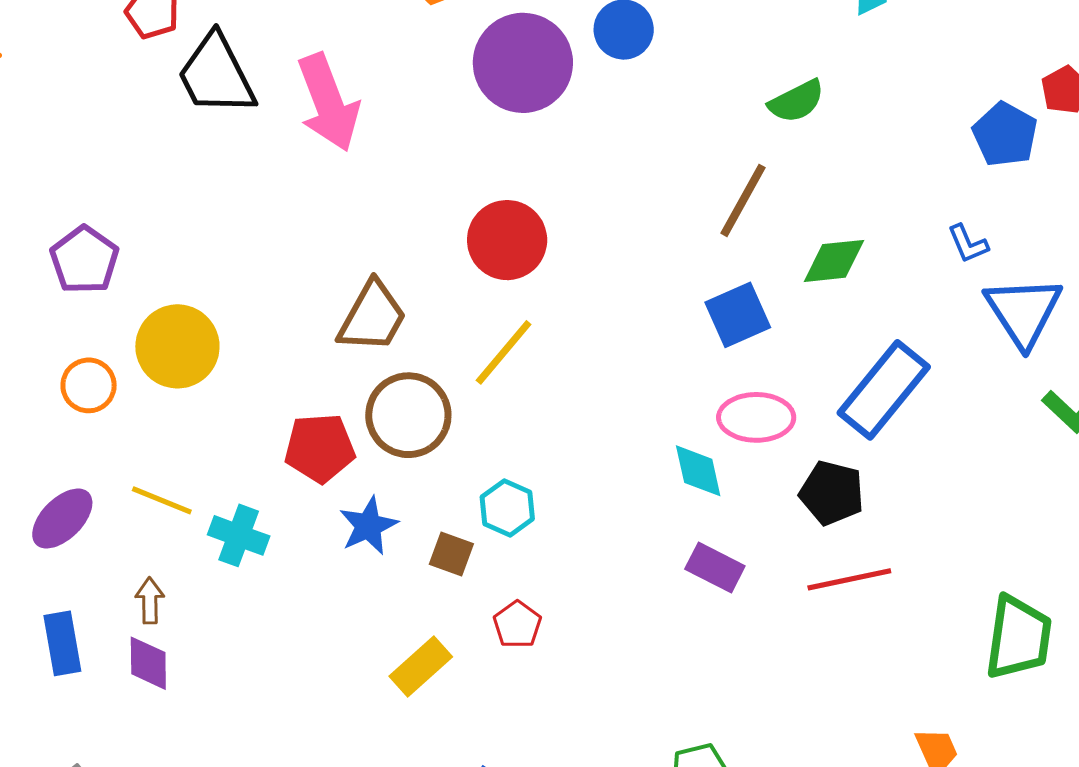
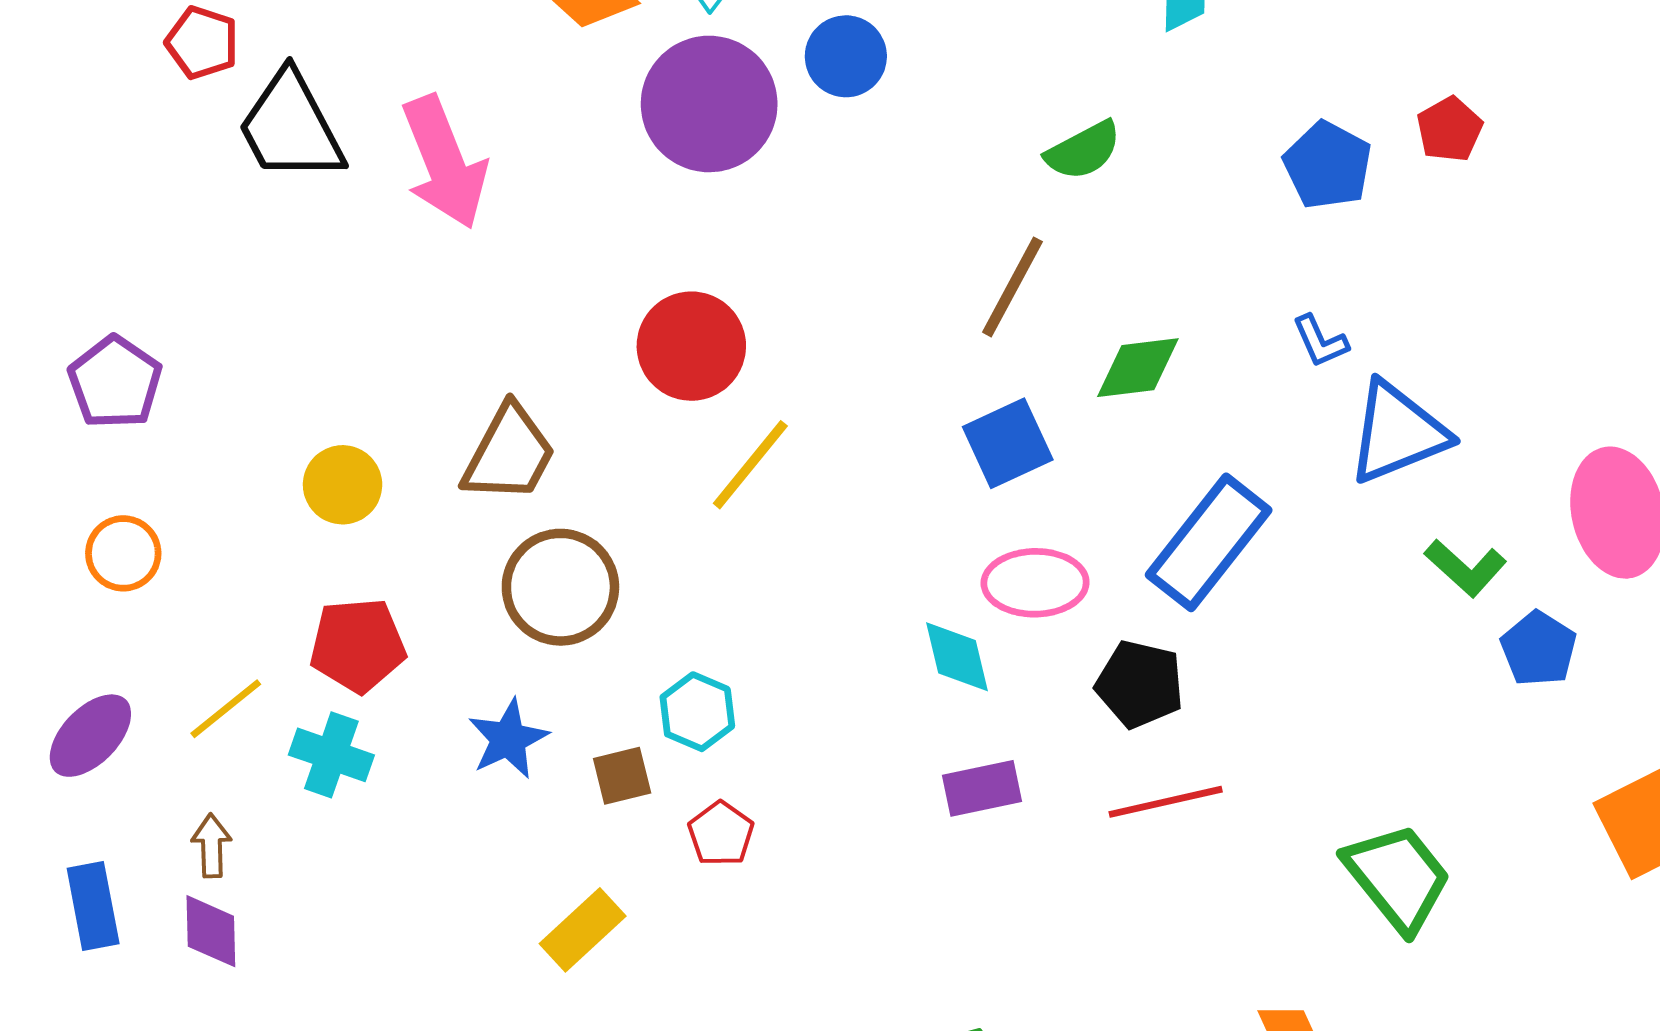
blue pentagon: (1005, 134) -> (1328, 165), moved
blue triangle: (1023, 312) -> (1397, 433), turned 42
yellow circle: (177, 346) -> (343, 485), moved, size x0.7
yellow line: (504, 352) -> (750, 465), moved
red pentagon: (320, 448) -> (358, 645), moved
yellow line: (162, 500) -> (226, 709), turned -60
brown square: (451, 554) -> (622, 776), turned -33
purple rectangle: (715, 567) -> (982, 788), turned -38
red pentagon: (517, 625) -> (721, 834), moved
green trapezoid: (1019, 637) -> (1398, 877), turned -46

